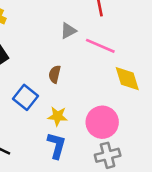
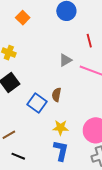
blue square: (26, 97) -> (37, 103), moved

